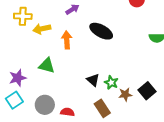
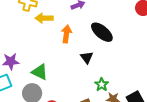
green triangle: (47, 66) -> (40, 72), moved
black triangle: (93, 80) -> (87, 58), moved

